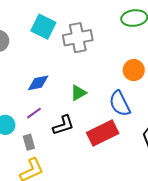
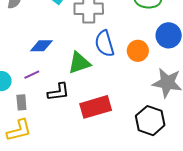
green triangle: (78, 93) -> (79, 63), size x1.4
blue semicircle: (120, 103) -> (105, 44), moved

